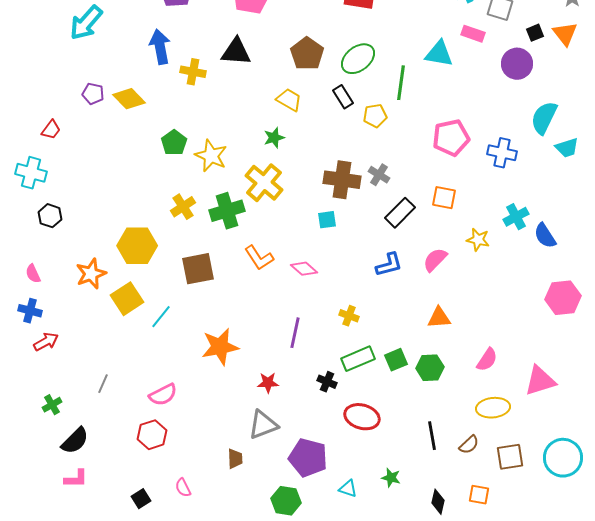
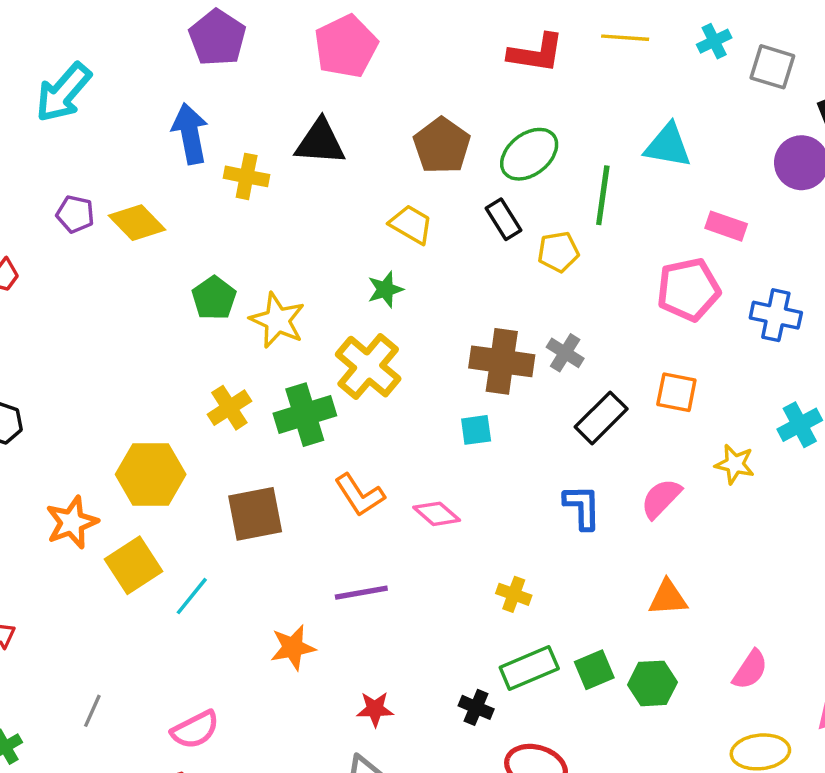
pink rectangle: (473, 34) -> (726, 226), moved
blue L-shape: (389, 265) -> (582, 507), turned -76
purple line: (295, 333) -> (361, 593), moved, turned 68
orange star: (220, 347) -> (293, 647), size x0.7

